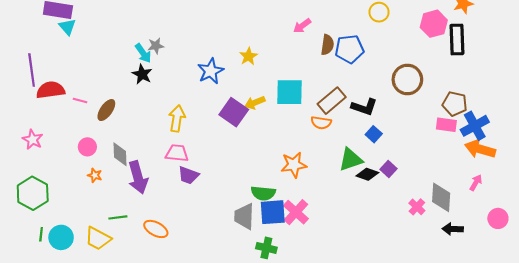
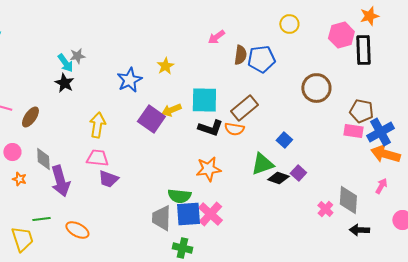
black L-shape: (364, 107) -> (210, 128), moved
yellow trapezoid: (98, 238) -> (22, 239), turned -136

